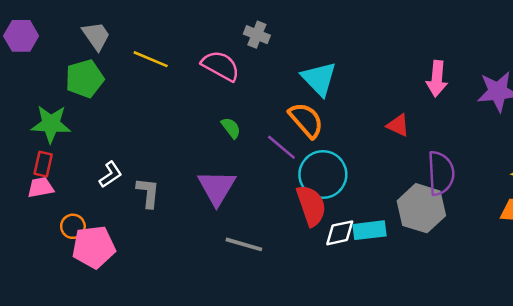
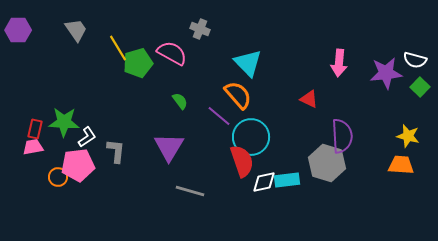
yellow line: (151, 59) -> (118, 48), turned 36
green pentagon: (85, 79) -> (138, 63), moved
green star: (51, 124) -> (64, 122), moved
pink pentagon: (94, 247) -> (78, 165), moved

